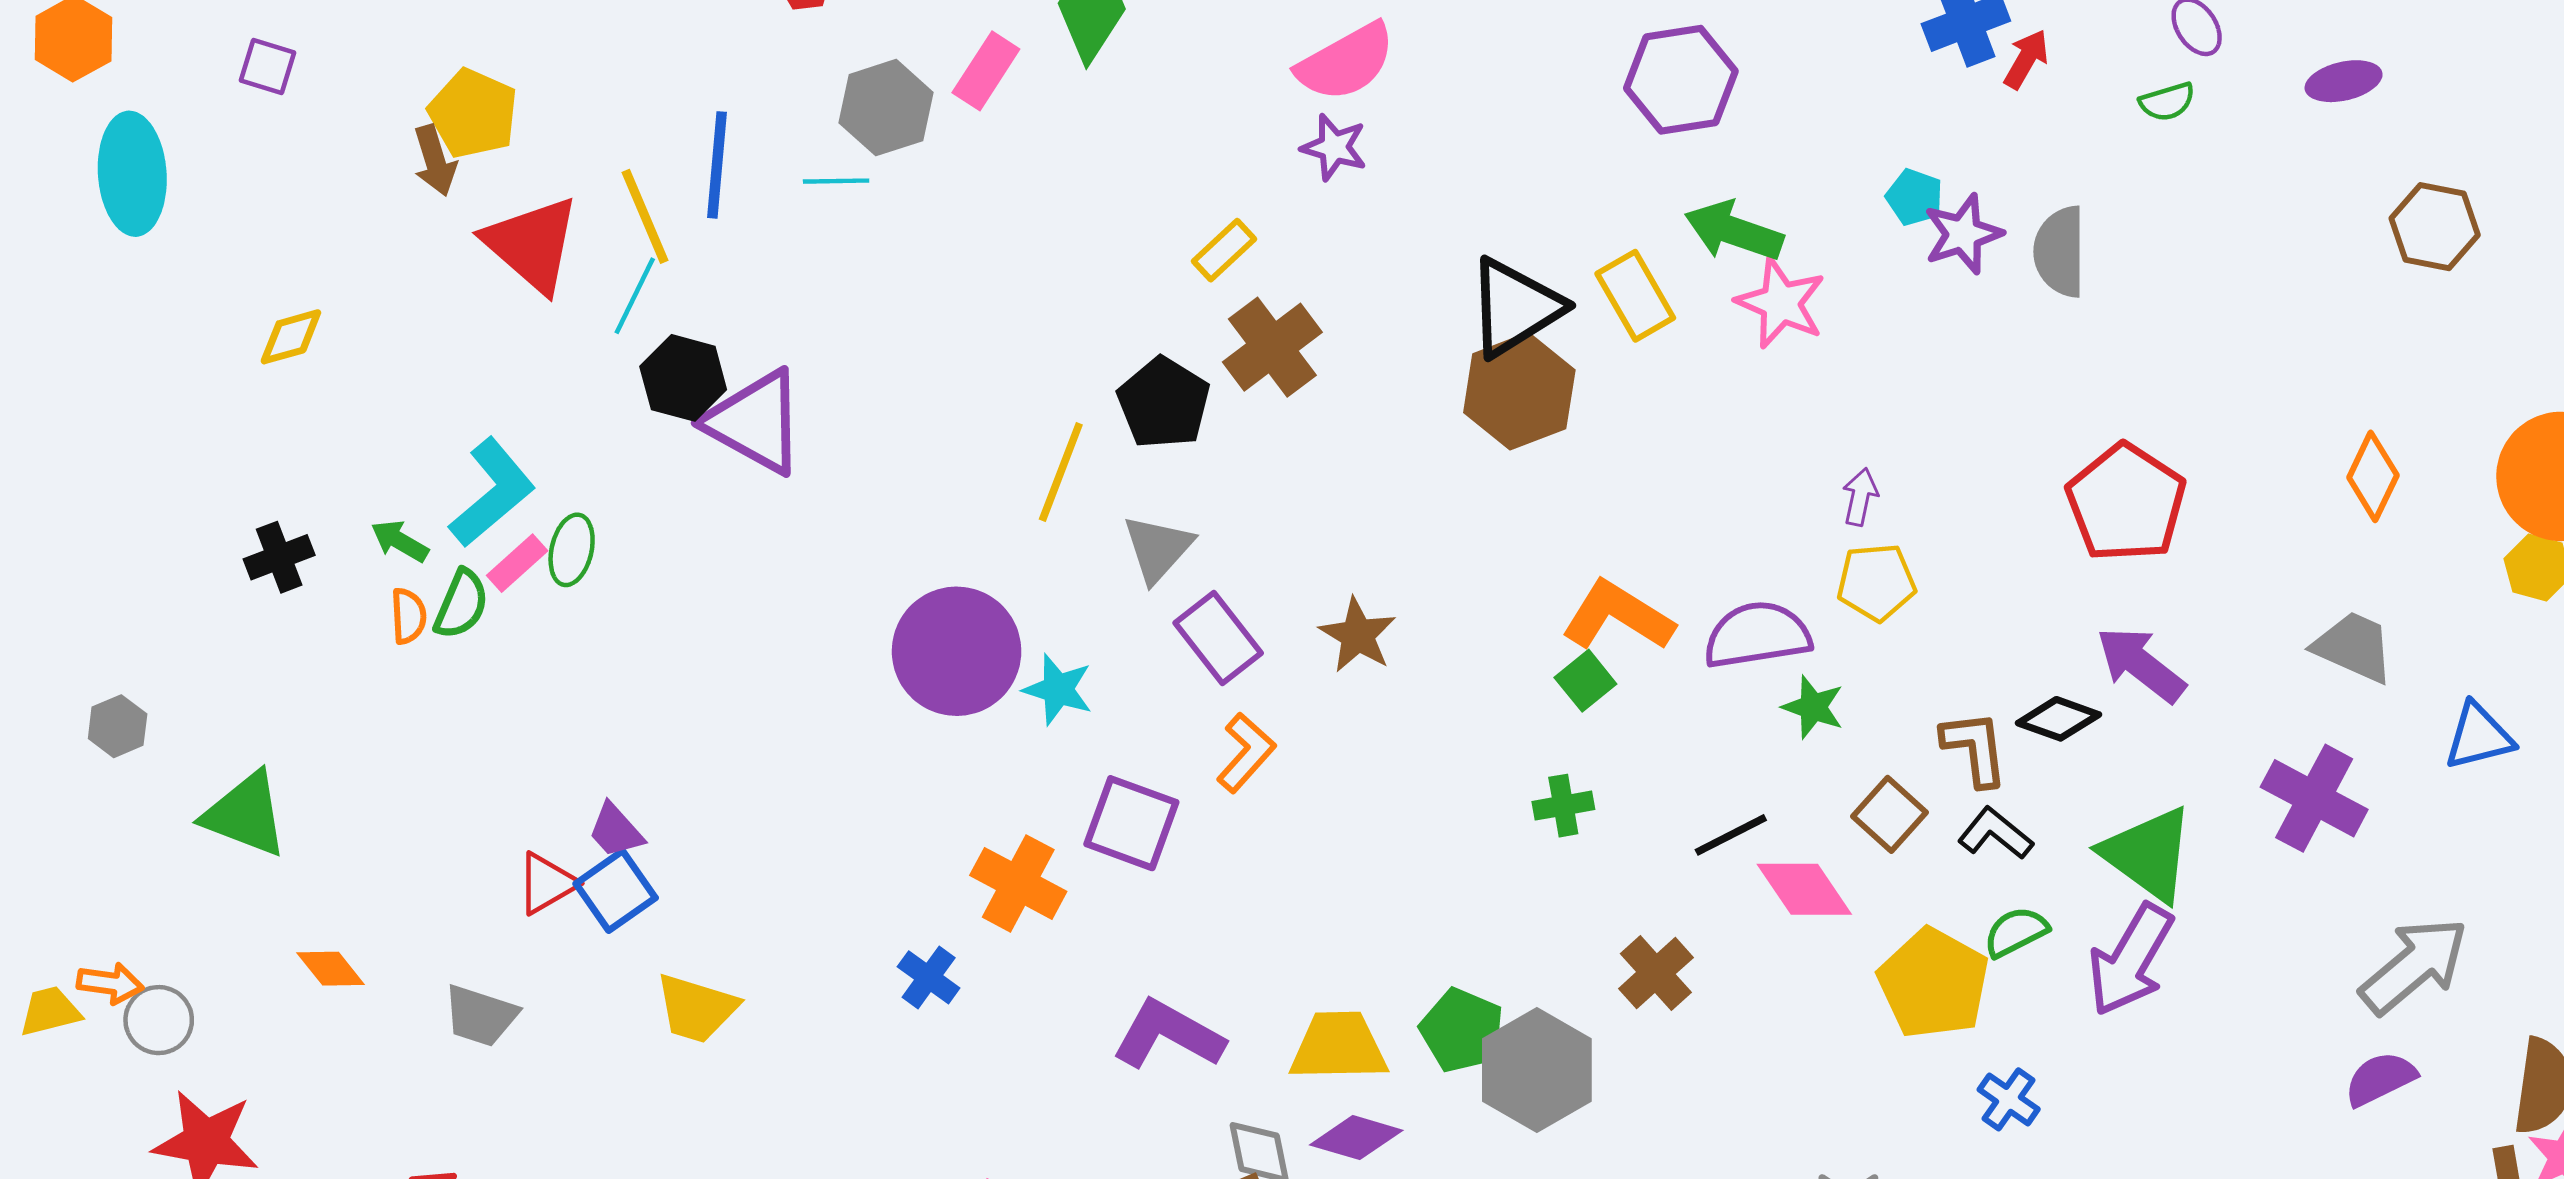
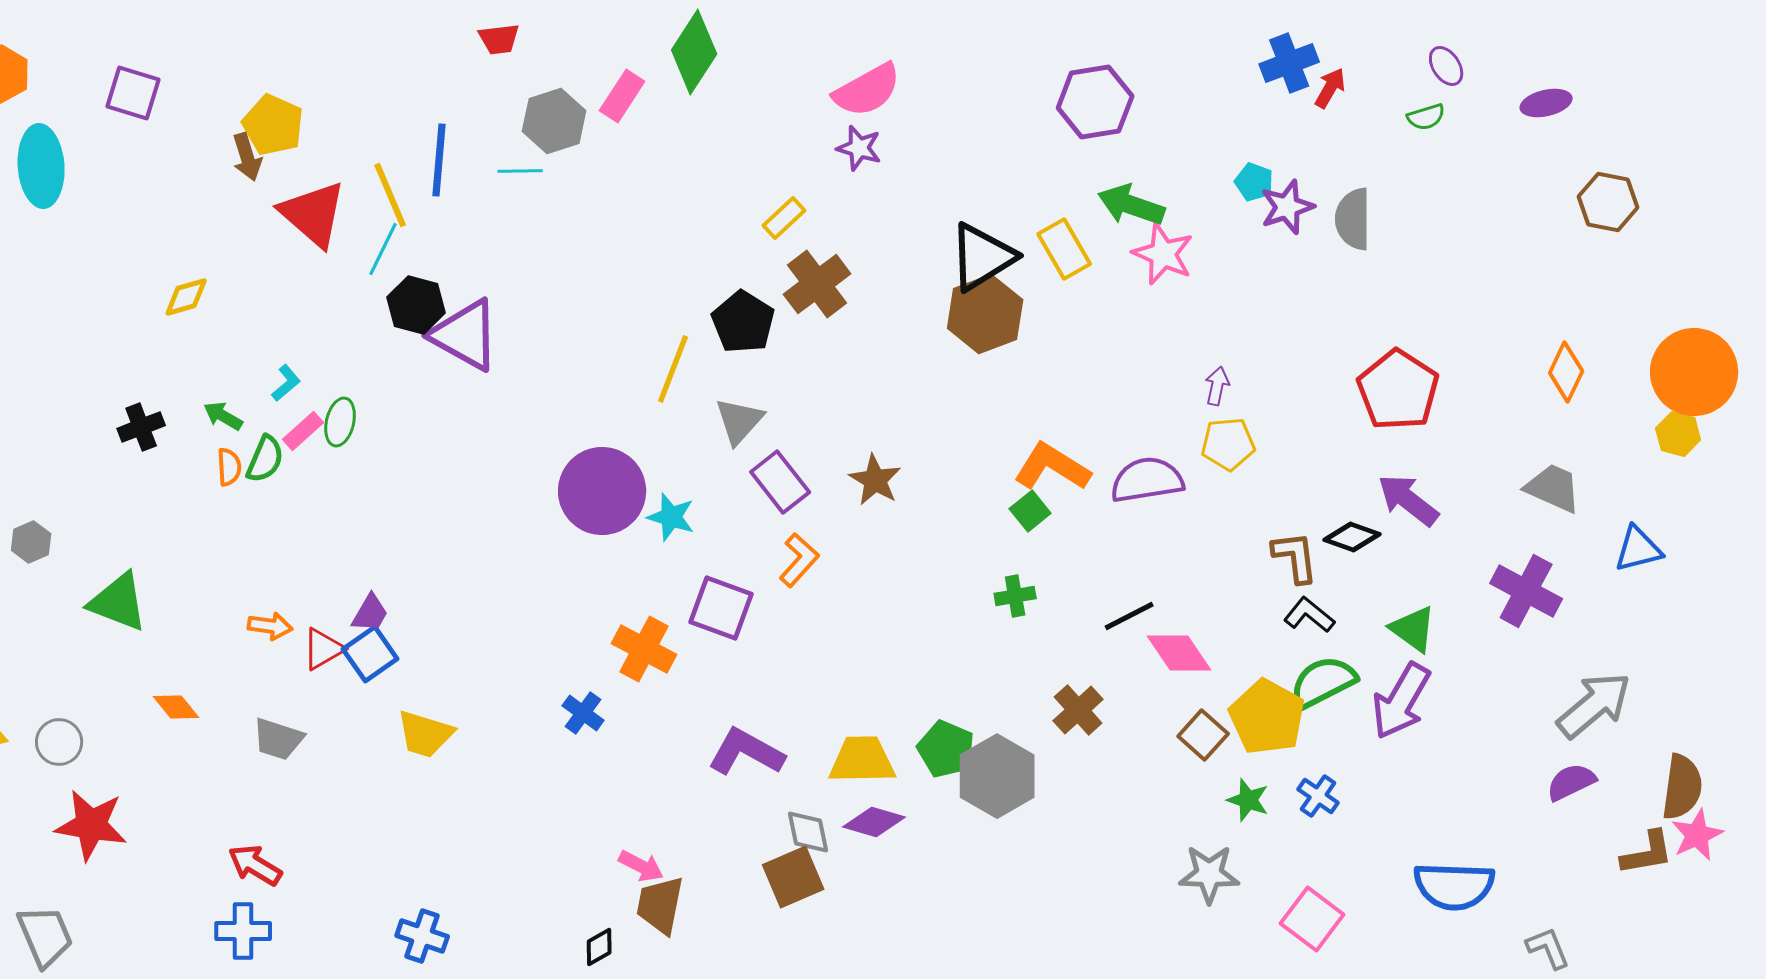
purple square: (267, 66) -> (133, 93), size x1.4
yellow diamond: (291, 337) -> (186, 297), moved
cyan L-shape: (492, 493) -> (286, 383), size x0.5
green star: (1813, 707) -> (1248, 800), moved
brown square: (1890, 814) -> (1203, 735), moved
purple trapezoid: (616, 831) -> (370, 613), turned -108
green triangle: (2148, 854) -> (1413, 629), size x0.7
green semicircle: (2016, 932) -> (1323, 682), size x1.5
orange arrow: (110, 983) -> (270, 626), moved

